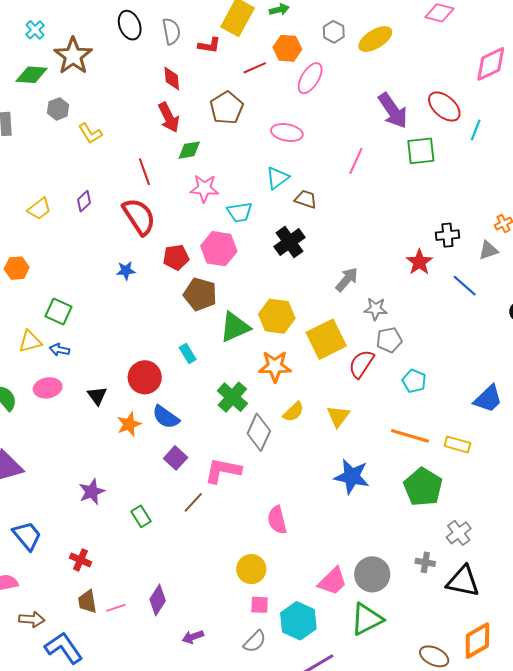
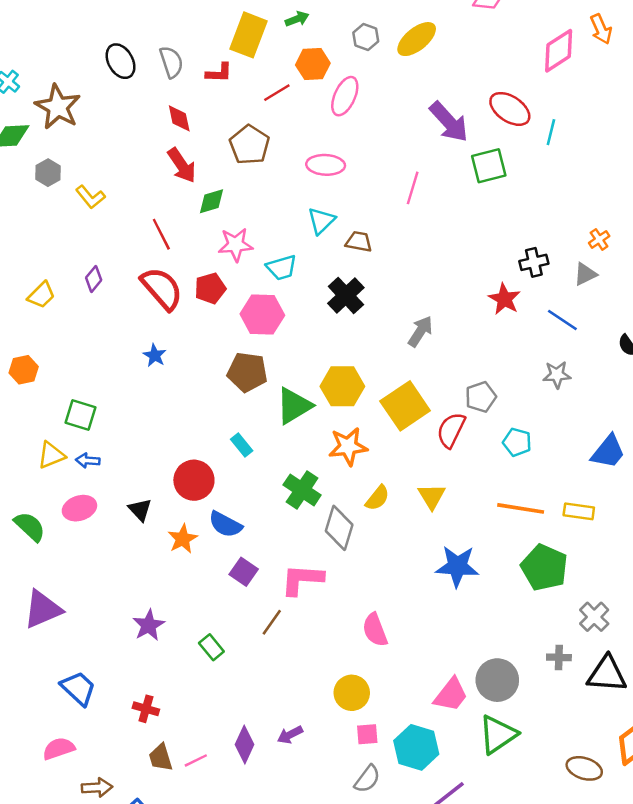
red pentagon: (176, 257) -> (210, 288), moved
blue star: (126, 271) -> (155, 355), turned -30
gray star: (376, 309) -> (557, 375), moved
purple arrow: (193, 637) -> (290, 735), moved

